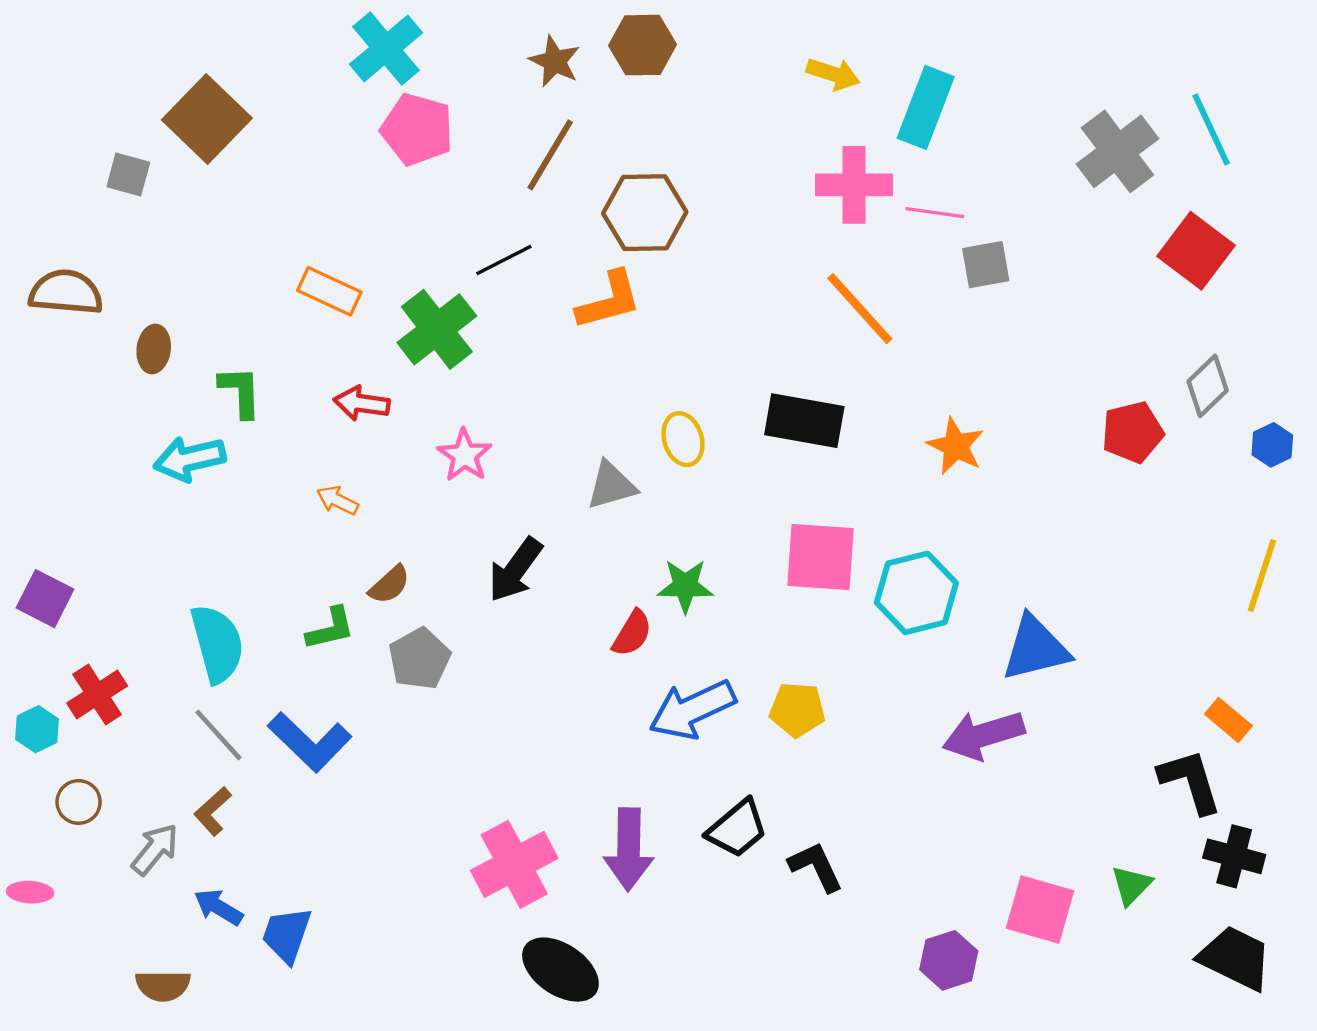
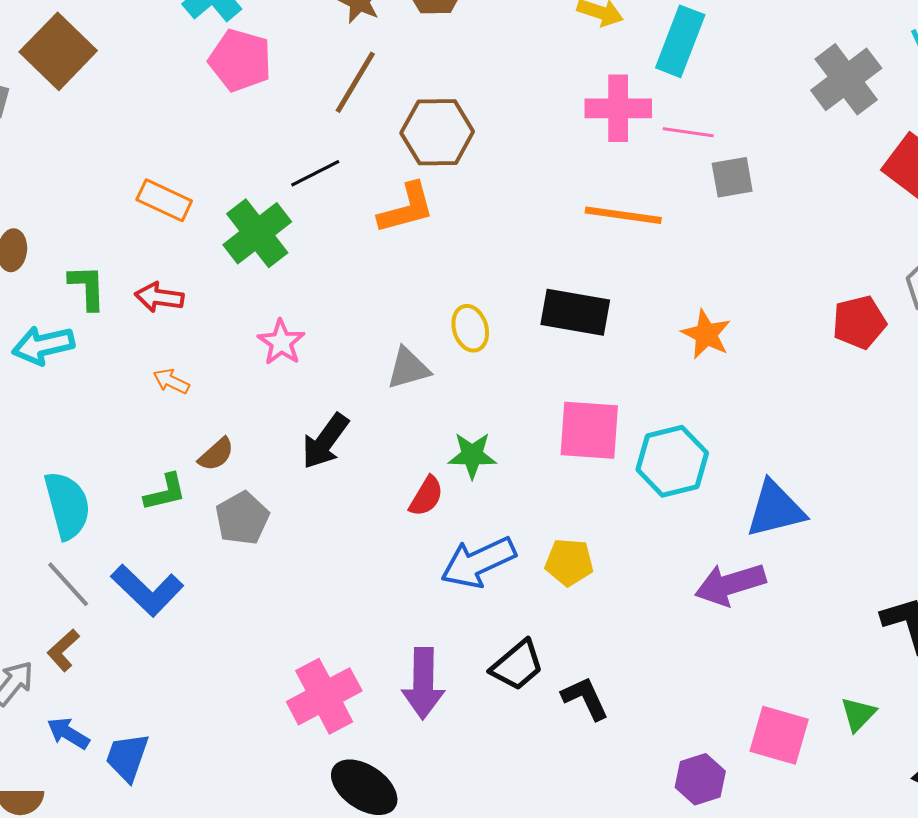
orange line: (860, 309) -> (623, 215), turned -40
red arrow: (362, 403) -> (159, 297), moved

